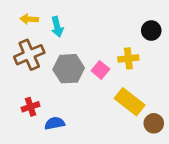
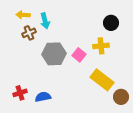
black circle: (151, 31) -> (111, 23), moved
brown cross: (29, 55) -> (29, 33), moved, size x0.6
red cross: (30, 107) -> (20, 93), moved

